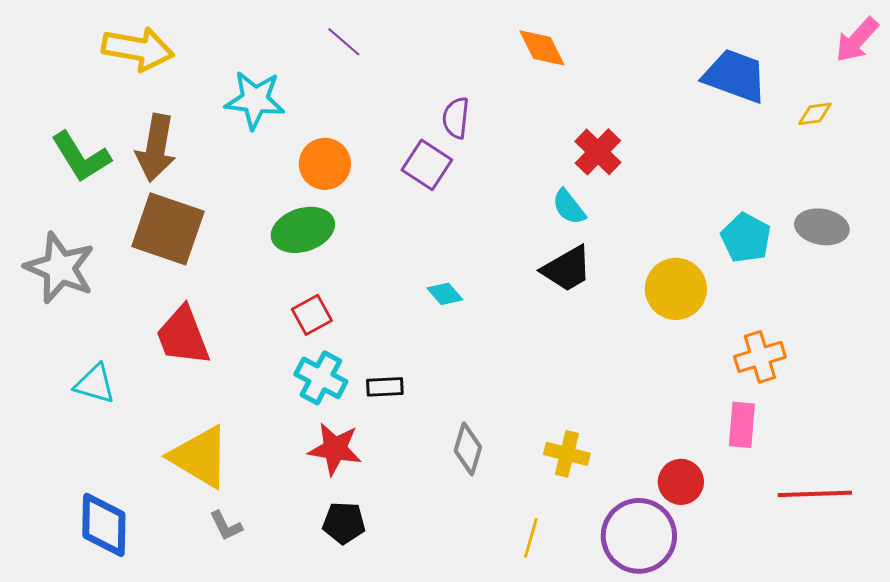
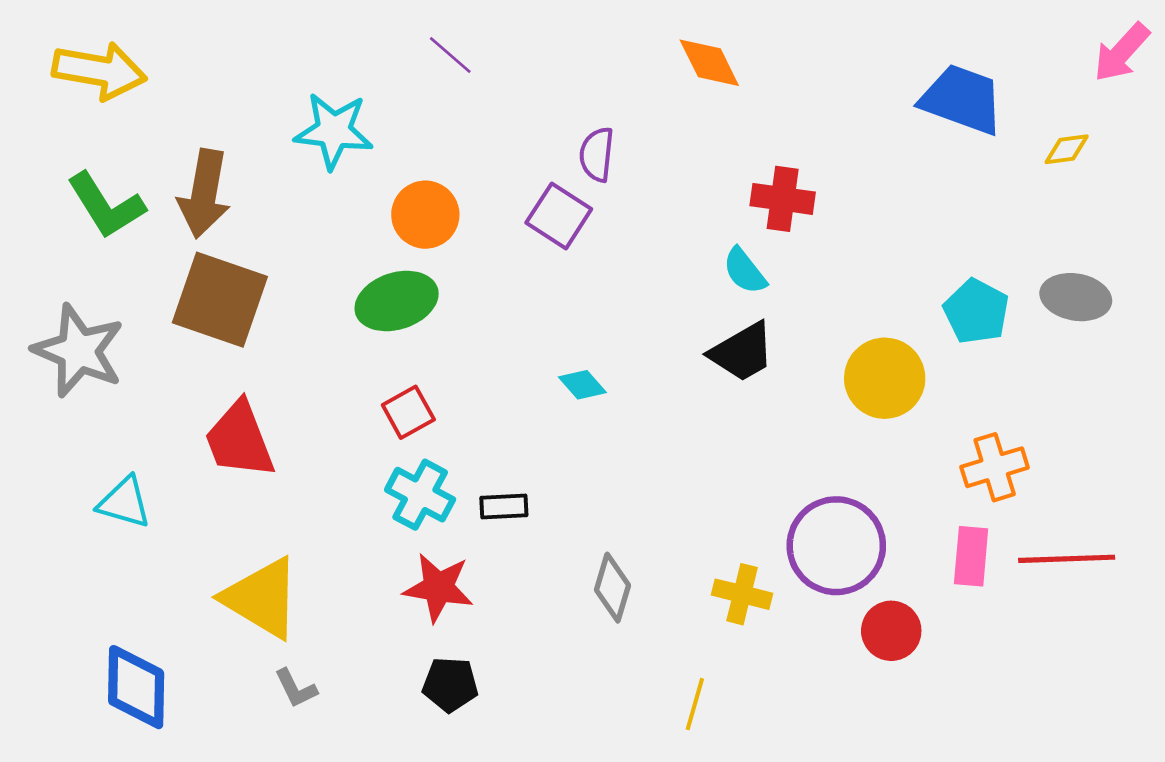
yellow arrow: (138, 49) -> (99, 71), moved
red cross: (598, 152) -> (783, 199), turned -36
red line: (815, 494) -> (1067, 559), moved
purple circle: (639, 536) -> (836, 546), moved

